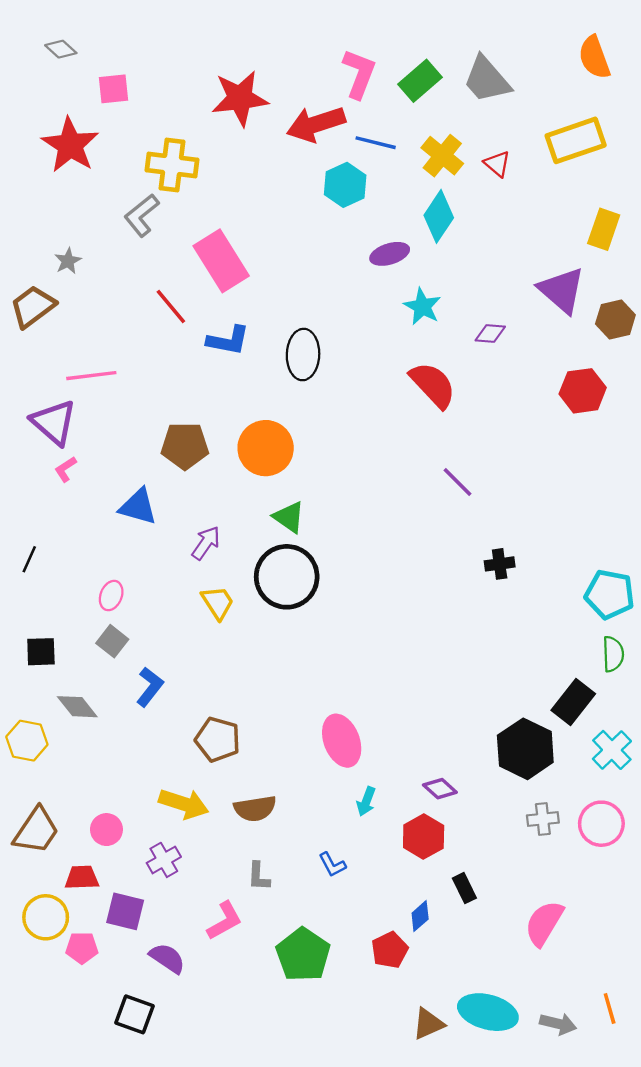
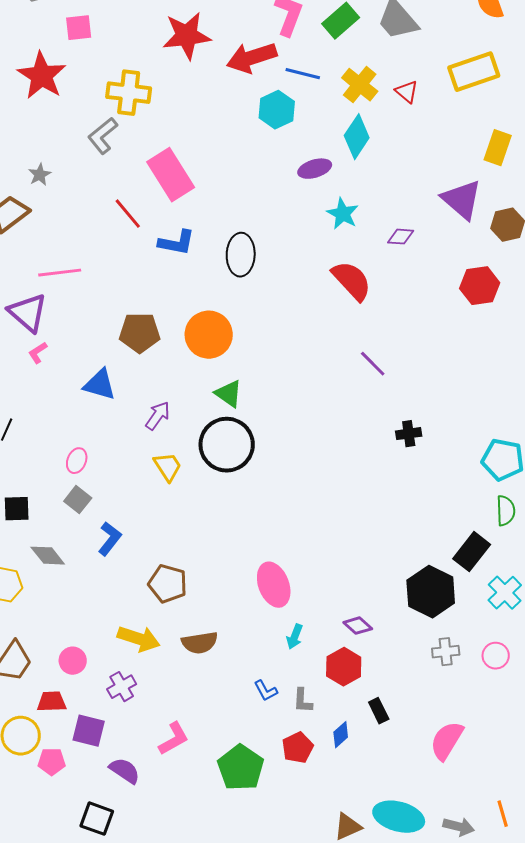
pink circle: (601, 824) -> (496, 656), size x0.7
gray L-shape: (259, 876) -> (303, 701), moved
red pentagon: (390, 950) -> (298, 748), moved

